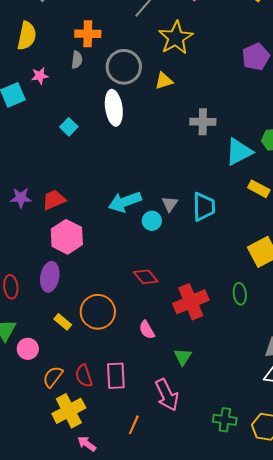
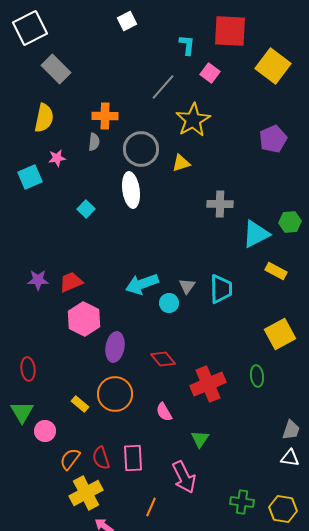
purple ellipse: (50, 277) -> (115, 347), moved

